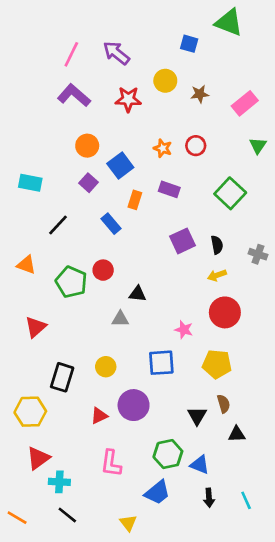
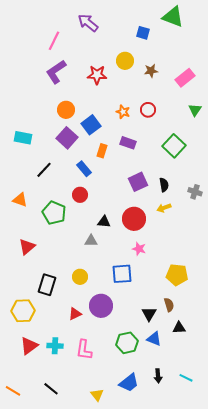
purple arrow: (116, 53) -> (88, 23), moved
purple L-shape: (74, 95) -> (56, 72), turned -75
purple square: (89, 183) -> (67, 138), size x1.5
red circle: (103, 270) -> (80, 195), moved
red circle: (225, 312) -> (134, 219), moved
yellow pentagon: (217, 364) -> (177, 275), moved
blue triangle: (200, 465) -> (154, 339), moved
cyan cross: (59, 482) -> (55, 346), moved
blue trapezoid: (157, 492) -> (129, 383), moved
cyan line: (246, 500) -> (186, 378), turned -40

